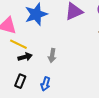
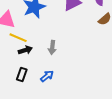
blue arrow: (45, 84) -> (47, 76), turned -144

